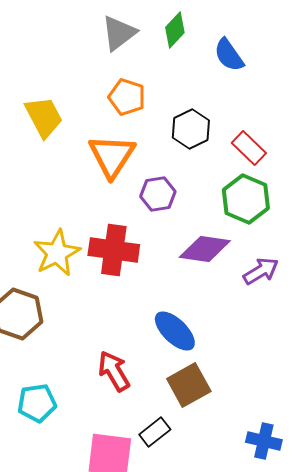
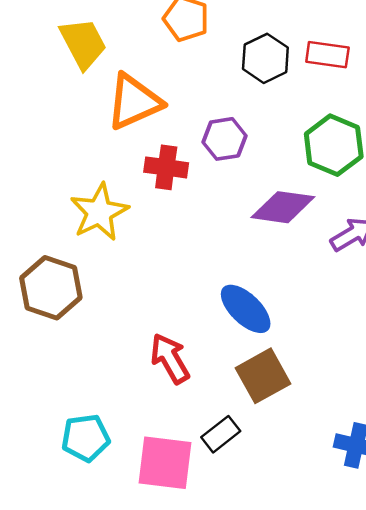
red rectangle: (249, 148) -> (327, 55), moved, turned -36
orange triangle: (112, 156) -> (134, 102), moved, turned 33
red cross: (114, 250) -> (166, 167), moved, size x0.7
cyan pentagon: (37, 403) -> (86, 438), moved

